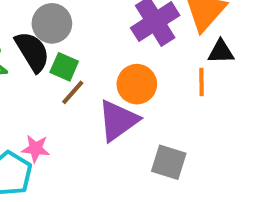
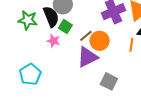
brown line: (73, 92) -> (86, 36), moved
pink star: (36, 149) -> (53, 41), moved

